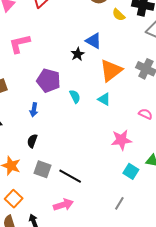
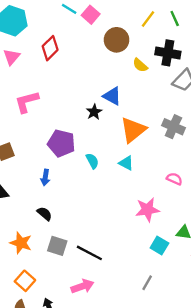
black semicircle: (32, 141) -> (45, 214), turned 112

